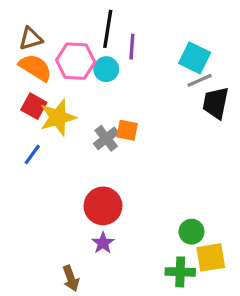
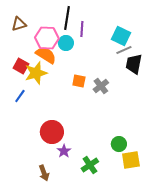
orange semicircle: (35, 68) -> (46, 55), moved
gray cross: (106, 138) -> (101, 86), moved
red circle: (103, 206) -> (52, 132), moved
green cross: (180, 272) -> (90, 165), moved, turned -36

